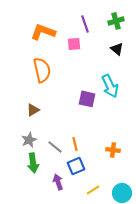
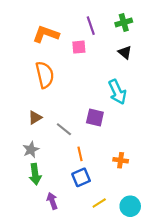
purple square: (87, 99) -> (95, 118), moved
gray line: (55, 147) -> (64, 129), moved
purple arrow: (58, 182) -> (52, 201), moved

